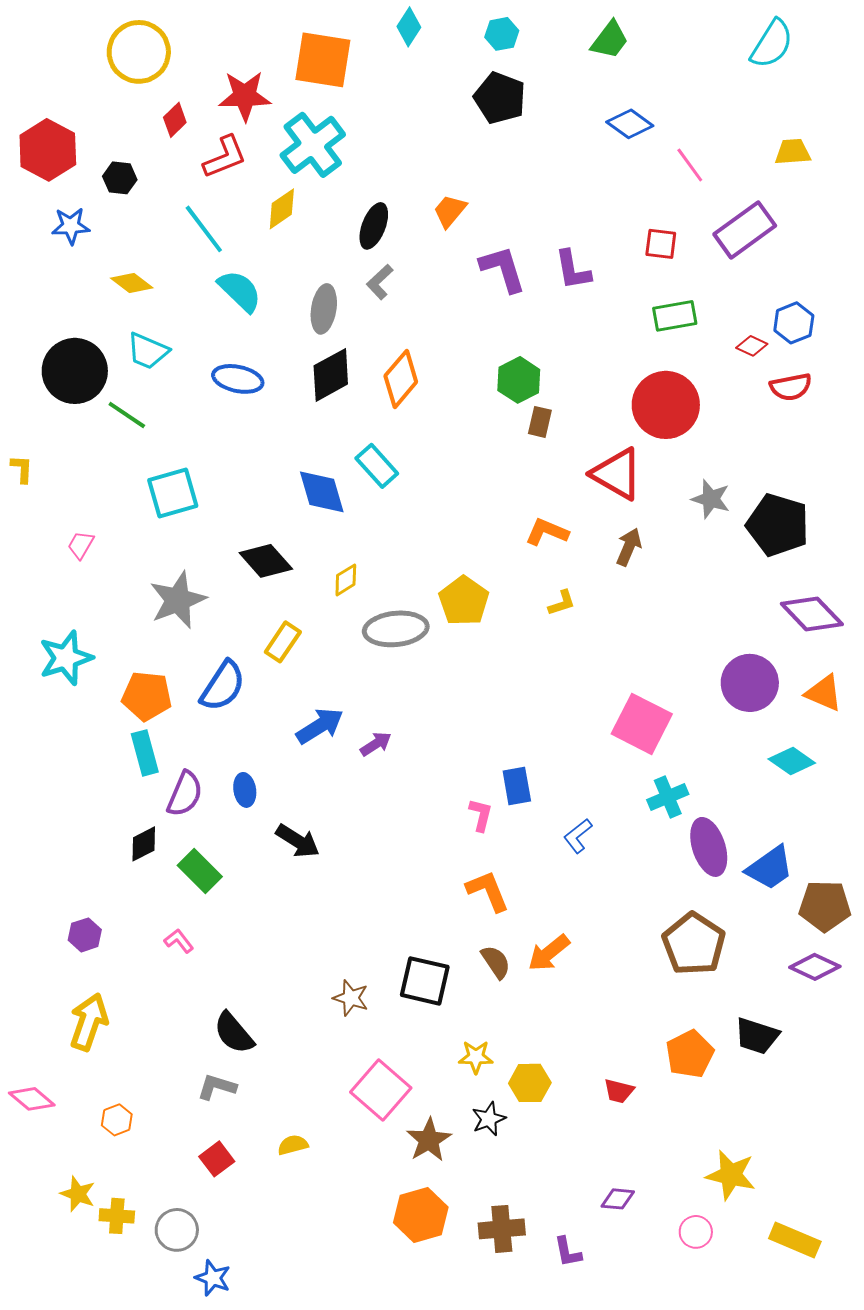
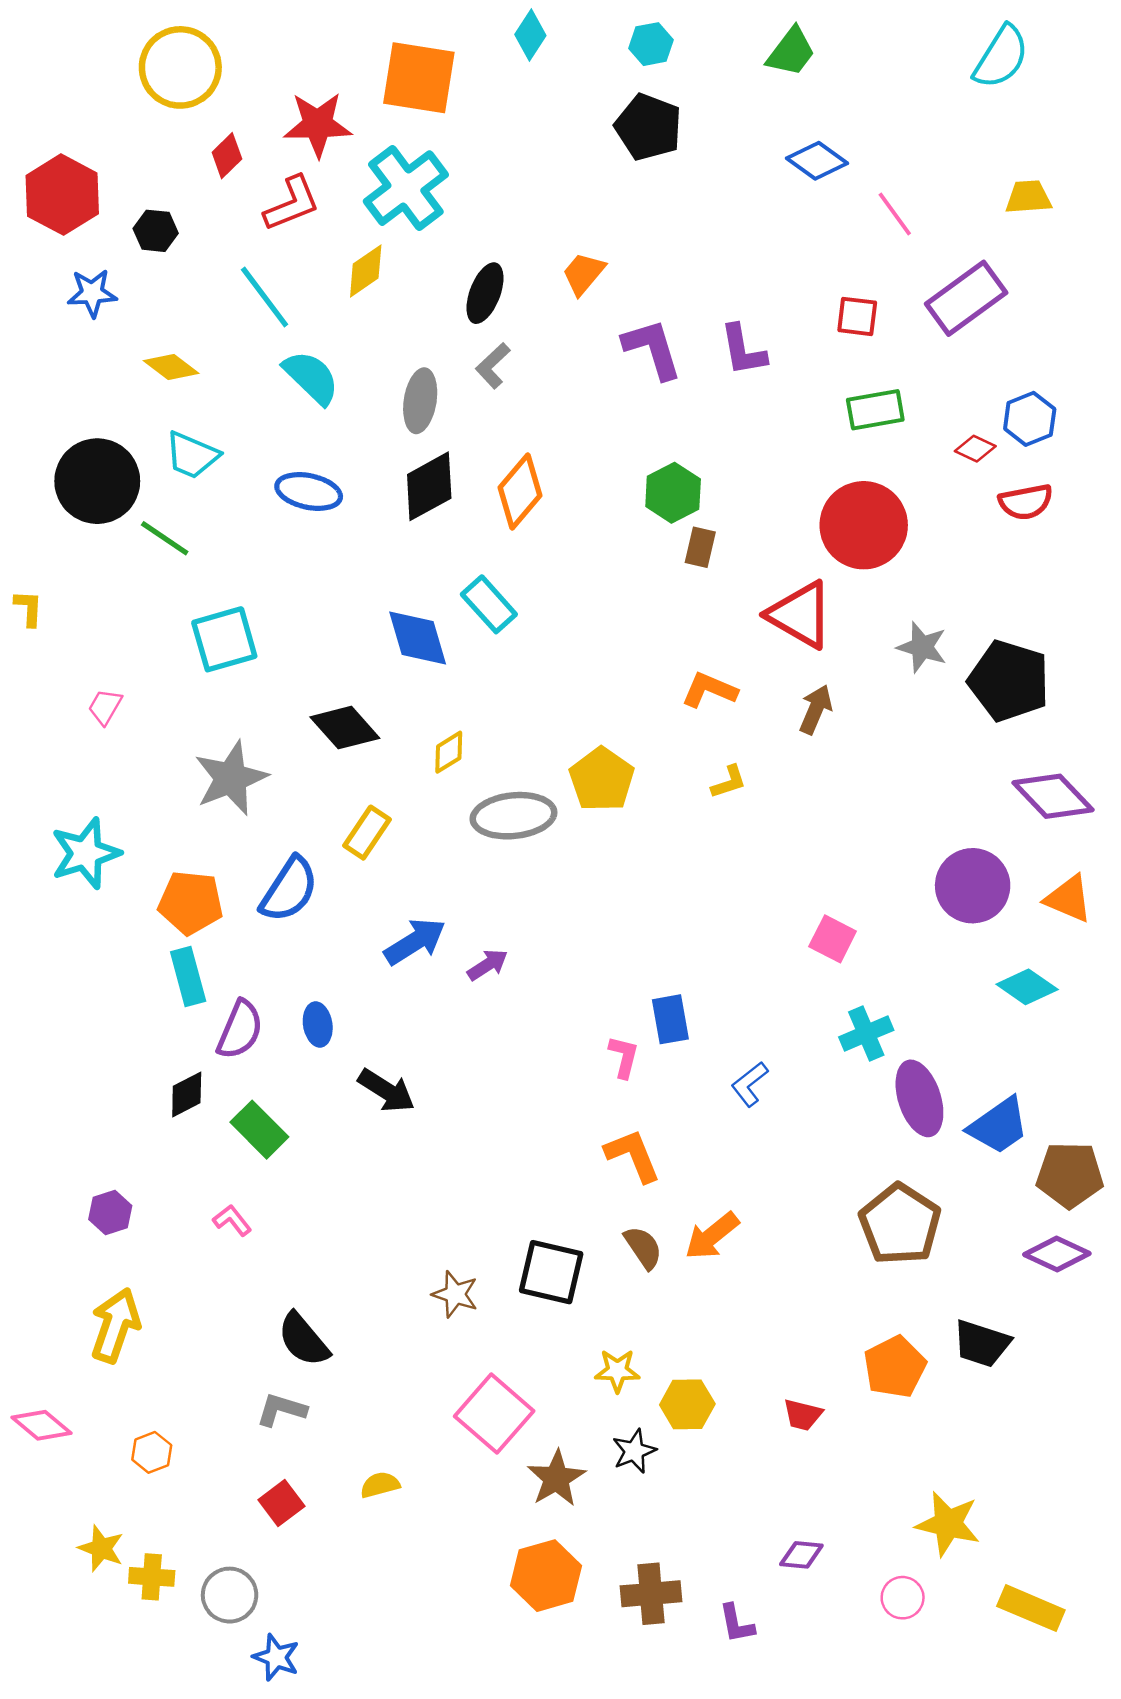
pink square: (642, 724) -> (833, 939), size x0.6

